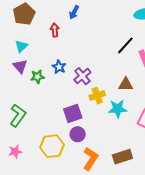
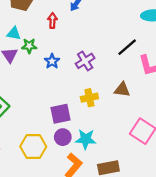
cyan triangle: (21, 46) -> (14, 33), turned 48
purple cross: (82, 76) -> (85, 61), moved
green star: (37, 77) -> (29, 46), moved
cyan star: (118, 109) -> (86, 139), moved

